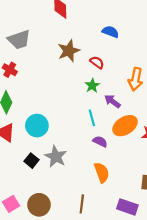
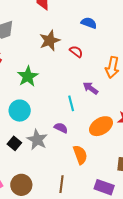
green star: (92, 86) -> (28, 76), moved, size x1.5
orange ellipse: (125, 126) -> (101, 126), moved
purple semicircle: (100, 142) -> (61, 128), moved

